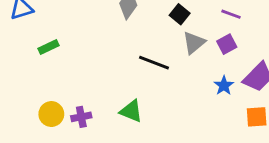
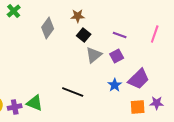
black line: (154, 63) -> (73, 92), moved
green triangle: (131, 111) -> (35, 103), moved

